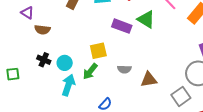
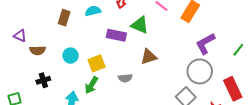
black cross: (44, 60) -> (43, 80), turned -32
cyan circle: (65, 63) -> (71, 56), moved
brown triangle: (149, 80) -> (149, 57), moved

